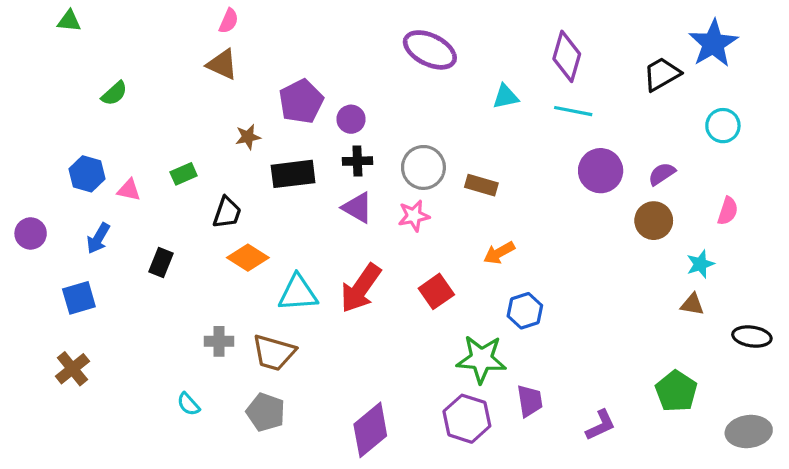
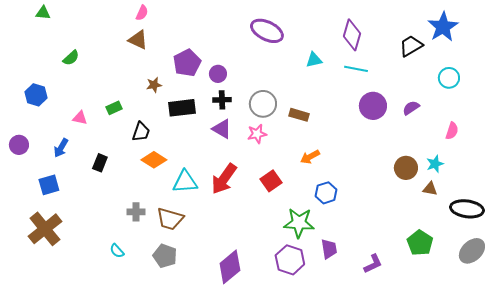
blue hexagon: (87, 174) -> (36, 95), moved
brown circle: (654, 221) -> (406, 168), moved
black ellipse: (752, 337) -> (467, 209), size x1.4
brown cross: (72, 369) -> (45, 229), size x1.6
gray ellipse: (749, 432) -> (472, 251), moved, turned -36

